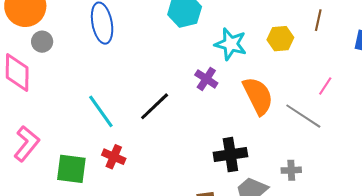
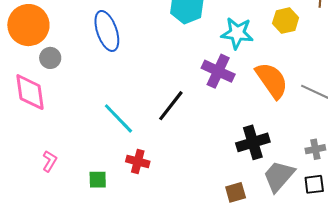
purple cross: (206, 79) -> (218, 71), size x1.4
pink L-shape: (27, 144) -> (50, 161), size x0.6
green square: (71, 169) -> (98, 180), size x0.6

